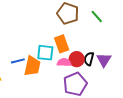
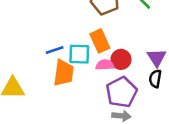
black semicircle: (89, 59) -> (155, 79), moved
blue line: (18, 61) -> (55, 50), moved

